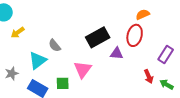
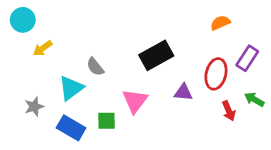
red ellipse: (135, 35) -> (216, 74), moved
purple triangle: (117, 53) -> (183, 92), moved
purple rectangle: (166, 54) -> (247, 58), moved
green arrow: (167, 84) -> (254, 99), moved

